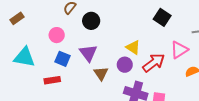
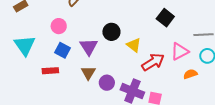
black circle: (91, 21) -> (111, 32), moved
cyan triangle: (24, 57) -> (25, 45), turned 40
purple circle: (125, 65) -> (107, 83), moved
brown triangle: (101, 74) -> (88, 73), moved

